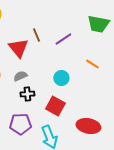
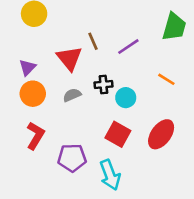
green trapezoid: (98, 24) -> (174, 27), turned -85
black cross: (27, 94) -> (103, 85), moved
red ellipse: (88, 126) -> (161, 134), moved, turned -65

